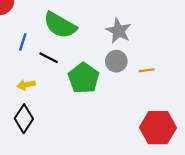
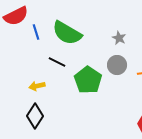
gray star: (119, 31) -> (119, 38), size x0.6
blue line: (23, 42) -> (36, 32), moved, turned -35

